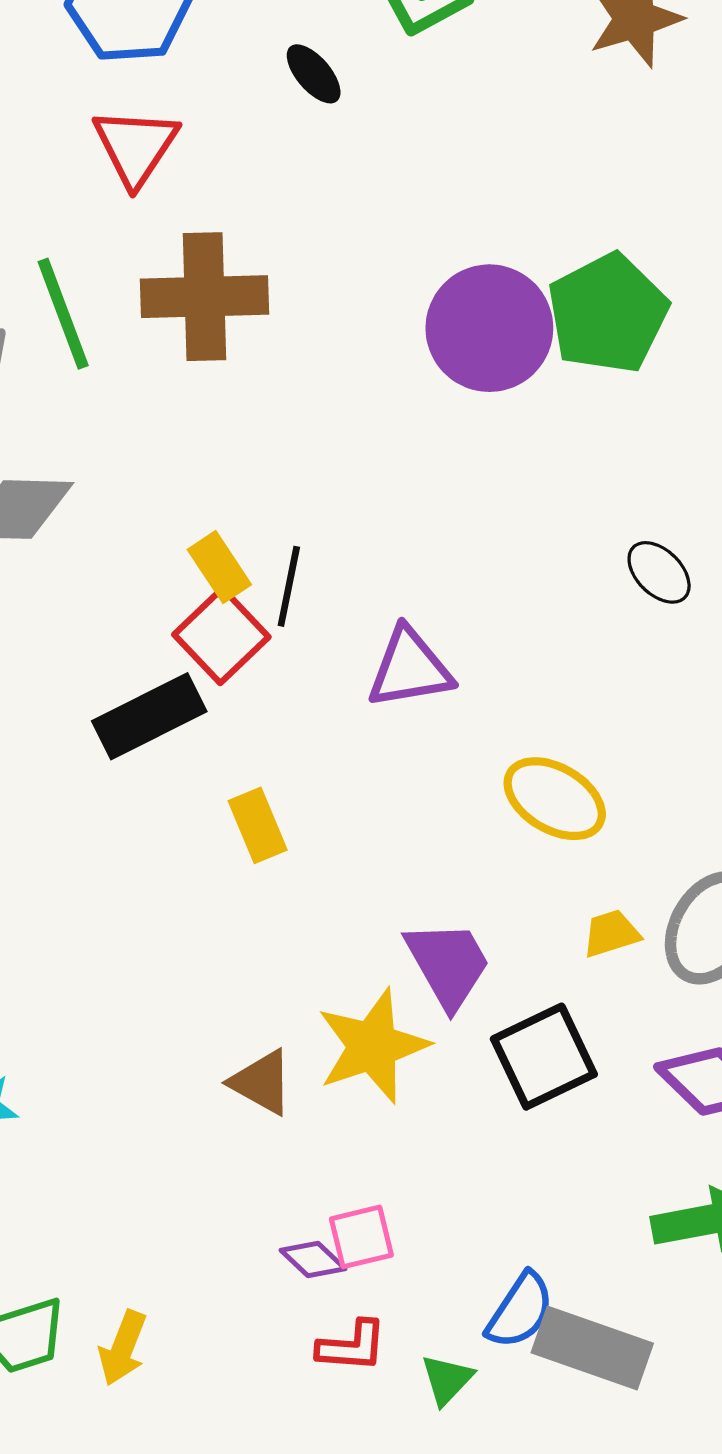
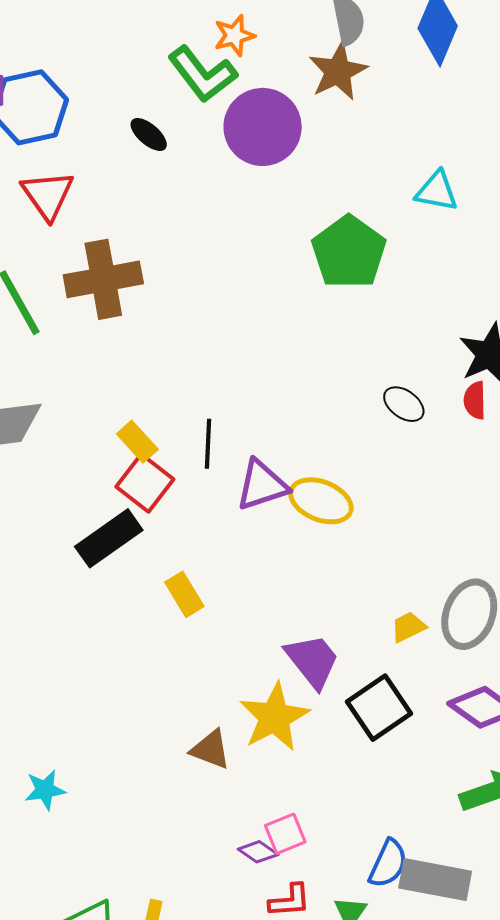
purple circle: (489, 328) -> (263, 127), moved
black line: (289, 586) -> (208, 444), moved
yellow ellipse: (555, 799) -> (321, 501), moved

